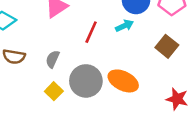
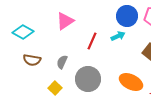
orange ellipse: (123, 81) -> (131, 82), moved
yellow square: (54, 91) -> (55, 88), moved

